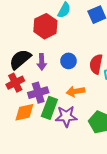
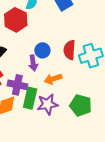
purple arrow: (42, 62) -> (33, 63), moved
purple cross: (38, 93) -> (17, 85), turned 36

